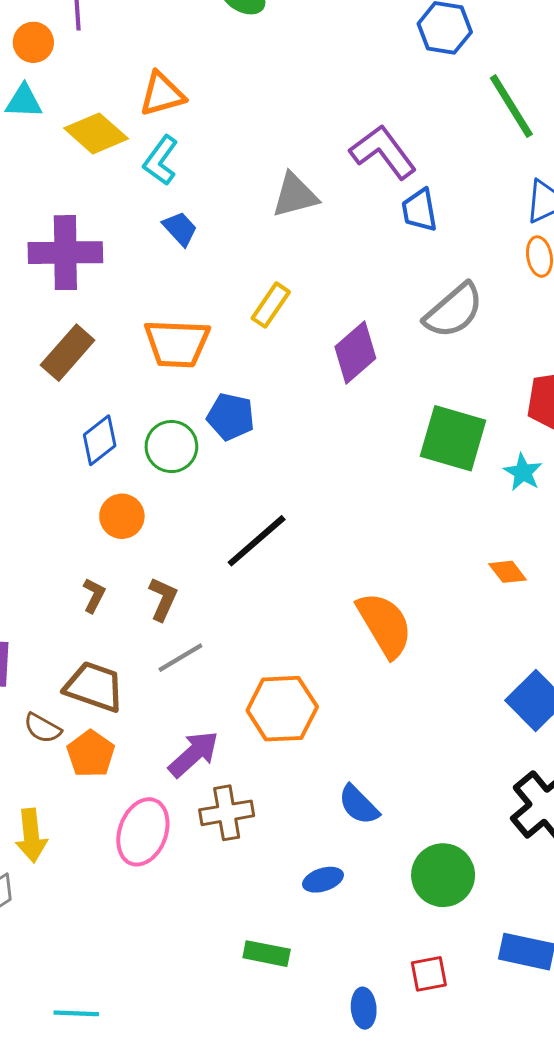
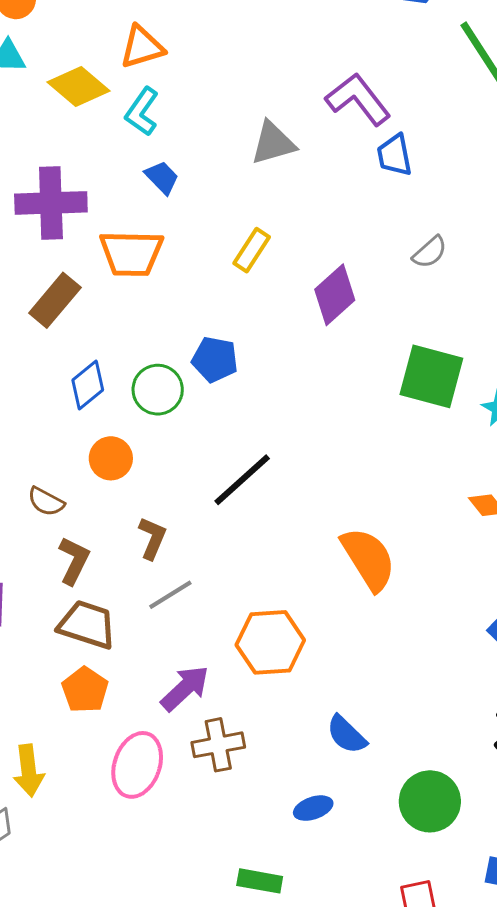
gray semicircle: (454, 311) -> (430, 252), size x0.6
orange trapezoid: (177, 343) -> (131, 253), moved
brown L-shape: (94, 595) -> (74, 561), moved, size x1.4
brown semicircle: (43, 728) -> (46, 502), moved

